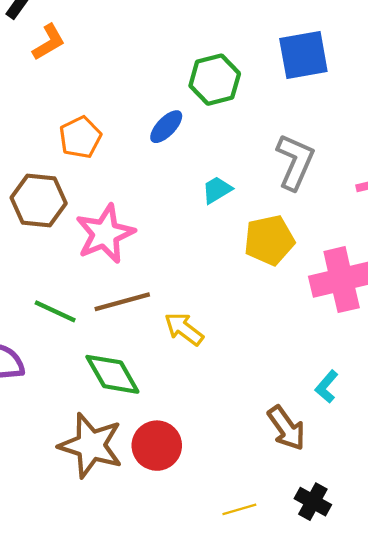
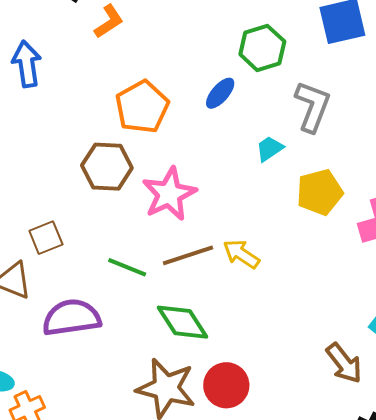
orange pentagon: (80, 137) -> (142, 107), size x1.4
gray L-shape: (295, 162) -> (312, 106), moved
yellow arrow: (184, 329) -> (241, 254), moved

